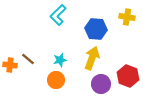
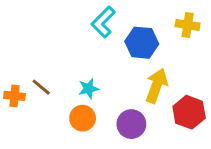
cyan L-shape: (58, 15) -> (103, 22), moved
yellow arrow: (92, 58) -> (157, 86), moved
purple circle: (101, 84) -> (131, 124), moved

